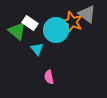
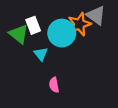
orange star: (72, 22) -> (79, 24), turned 30
white rectangle: (30, 23) -> (33, 25), turned 35

